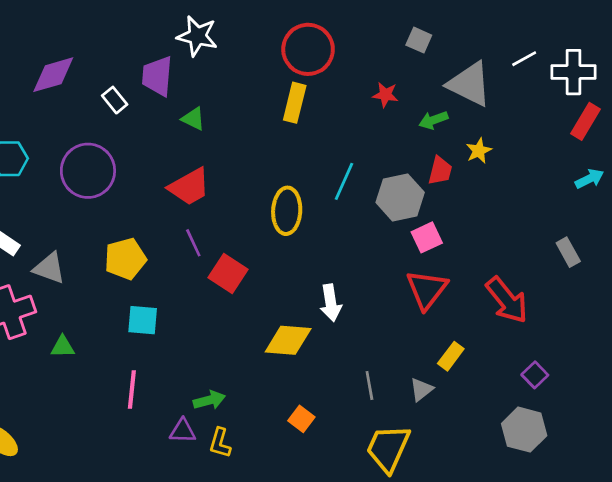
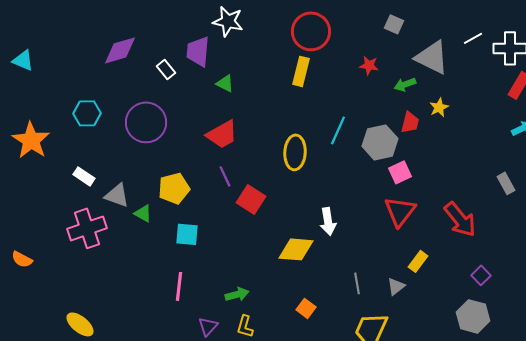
green triangle: (63, 347) -> (143, 213), moved, turned 30
purple triangle: (183, 431) -> (208, 326), moved, turned -50

